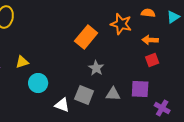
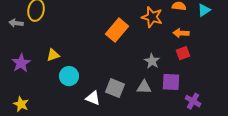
gray star: (96, 68) -> (152, 61), moved

